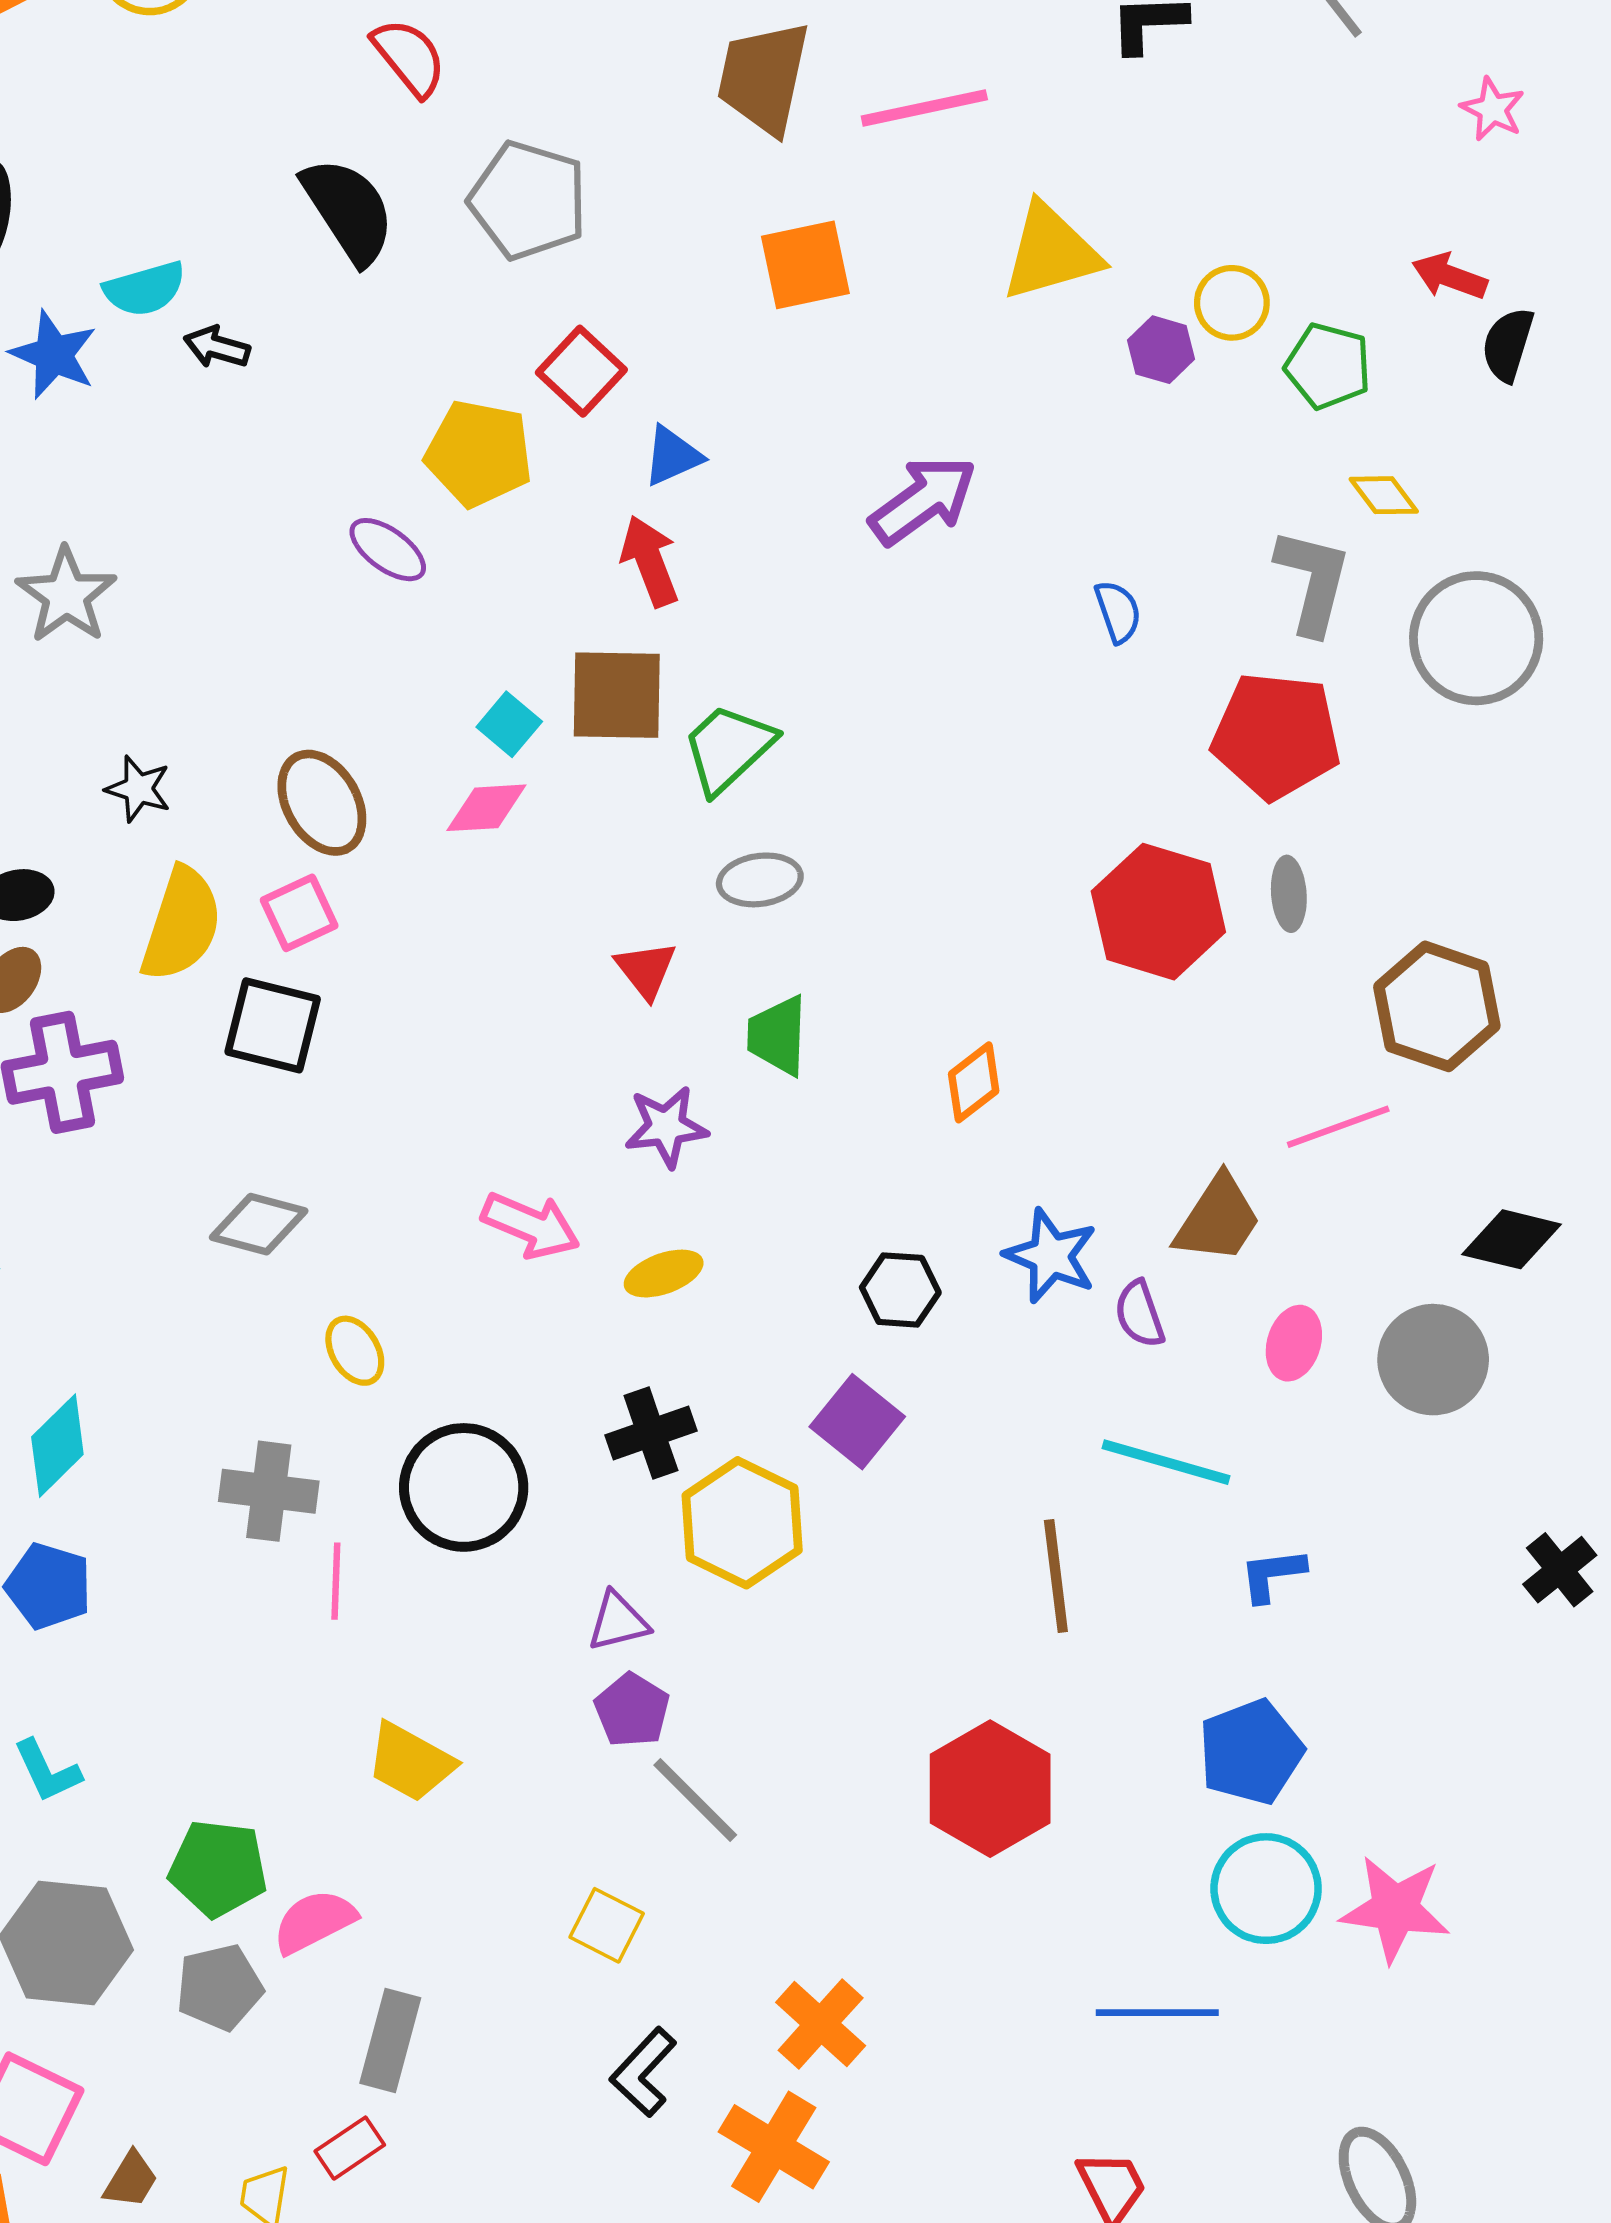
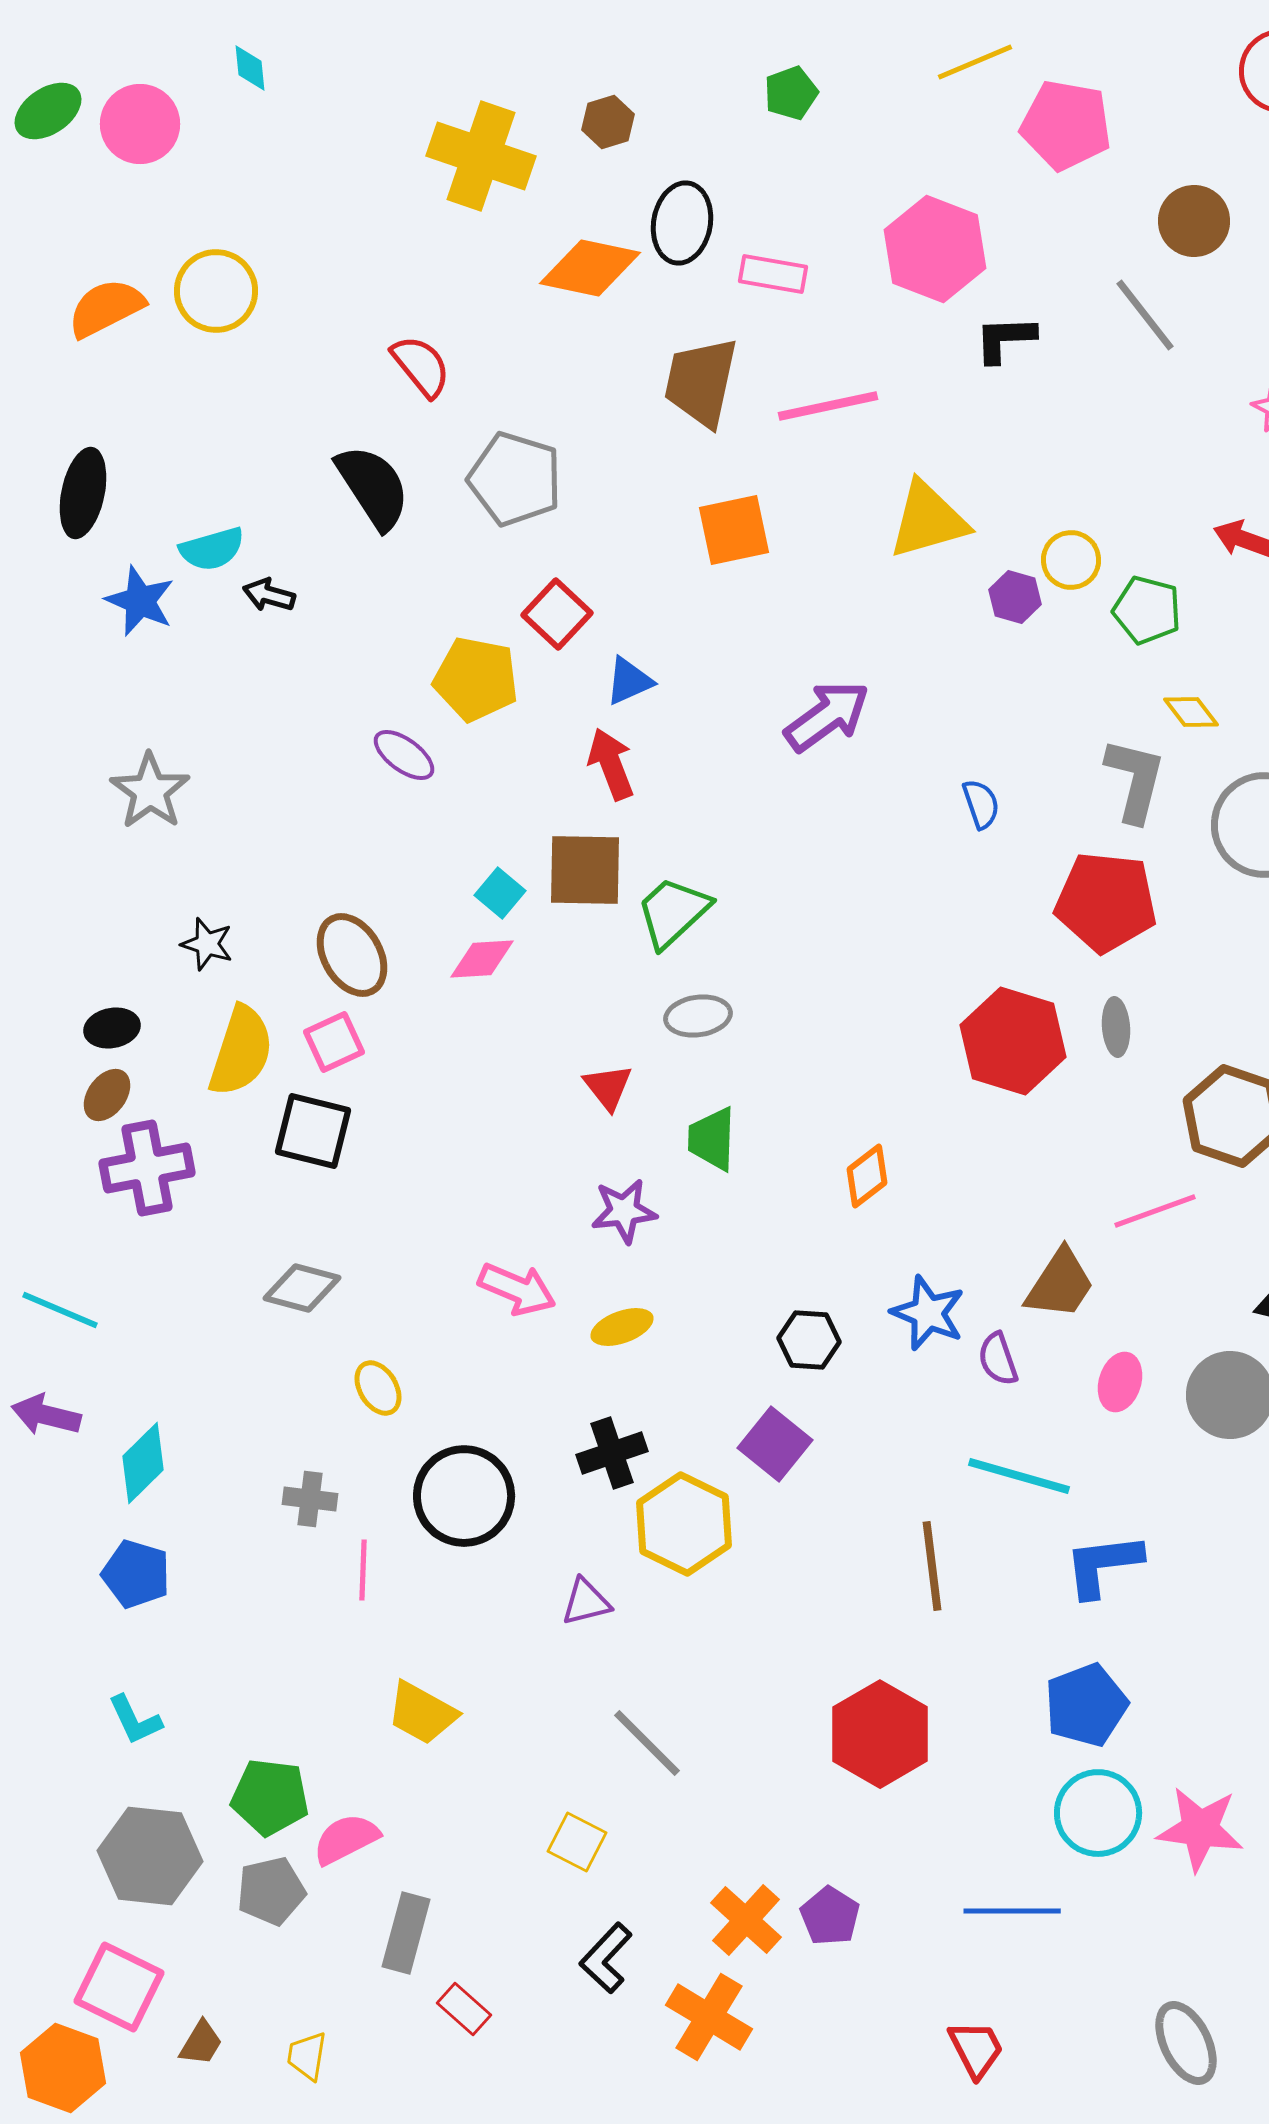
gray cross: (269, 1491) -> (310, 1499), size x0.7
blue L-shape: (1272, 1575) -> (1103, 1565), size x1.5
purple pentagon: (632, 1710) -> (830, 1916), moved
red rectangle: (350, 2148) -> (464, 2009), moved, turned 76

